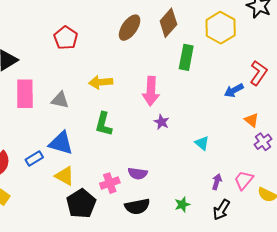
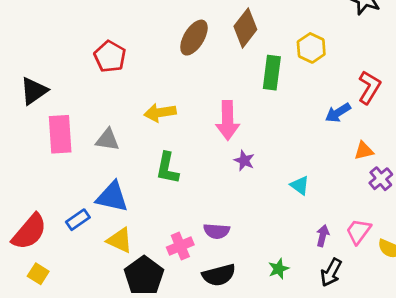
yellow hexagon: (221, 28) -> (311, 48), moved, size x0.7
orange triangle: (252, 120) -> (364, 151), turned -49

